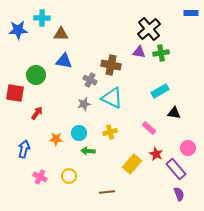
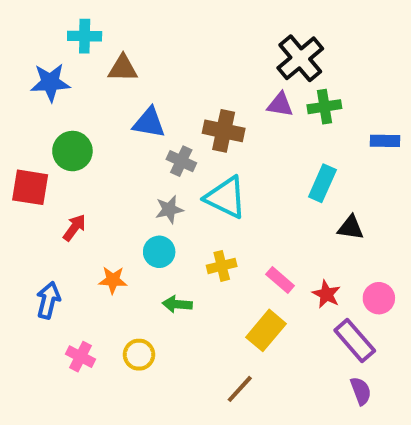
blue rectangle: (191, 13) -> (385, 141), moved
blue star: (18, 30) -> (50, 82), moved
blue triangle: (64, 61) -> (149, 123), moved
cyan rectangle: (160, 91) -> (322, 183), turned -36
pink rectangle: (149, 128) -> (280, 280), moved
cyan circle: (79, 133) -> (159, 252), moved
red star: (156, 154) -> (326, 294), moved
brown line: (107, 192) -> (240, 389), moved, turned -42

